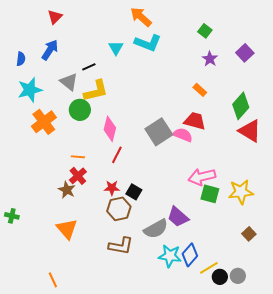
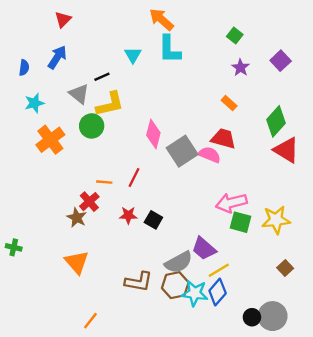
cyan L-shape: (148, 43) -> (169, 49), turned 68
cyan star: (30, 90) -> (34, 103), size x0.7
pink diamond: (110, 129) -> (153, 134), moved
orange line: (78, 157) -> (104, 182), moved
brown hexagon: (119, 209) -> (175, 285), moved
yellow line: (209, 268) -> (219, 270), moved
gray circle: (238, 276) -> (273, 316), size x1.6
orange line: (53, 280) -> (90, 321), moved, turned 63

